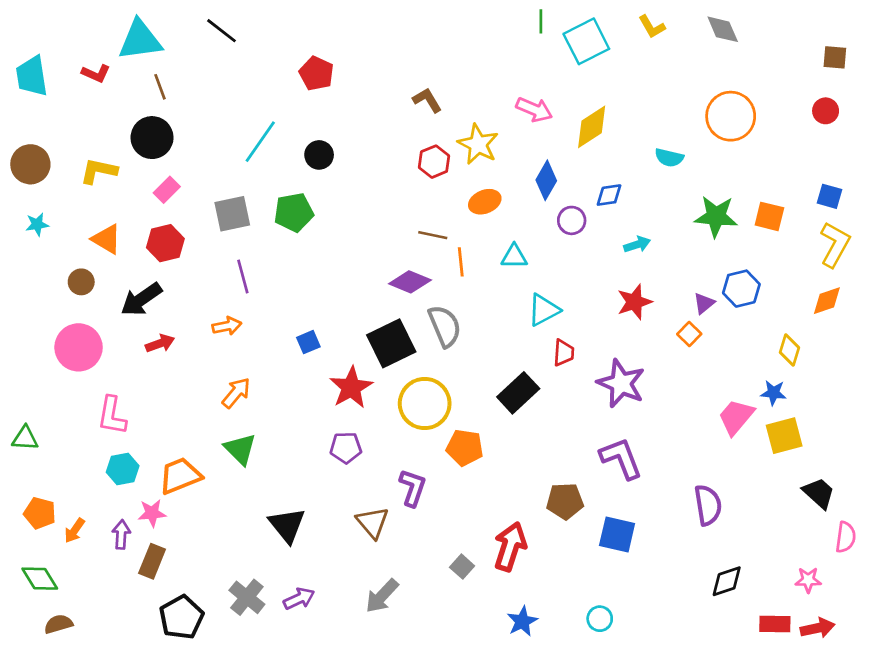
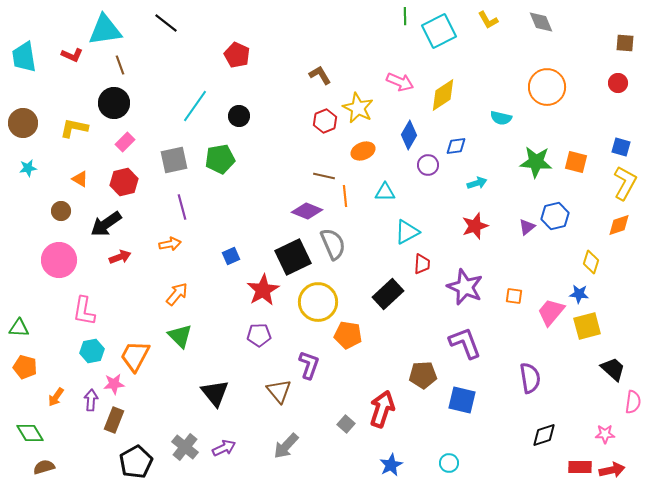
orange triangle: (107, 239) -> (80, 179), size x0.7
orange square: (689, 334) -> (514, 296), moved, turned -36
orange trapezoid: (180, 476) -> (135, 356), turned -40
orange pentagon: (40, 513) -> (25, 367), moved

